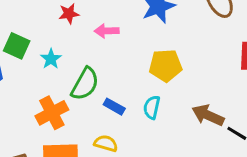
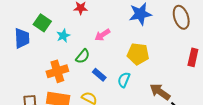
pink arrow: (107, 31) -> (102, 35), moved, turned -42
green semicircle: (85, 84) -> (83, 56), size x0.7

